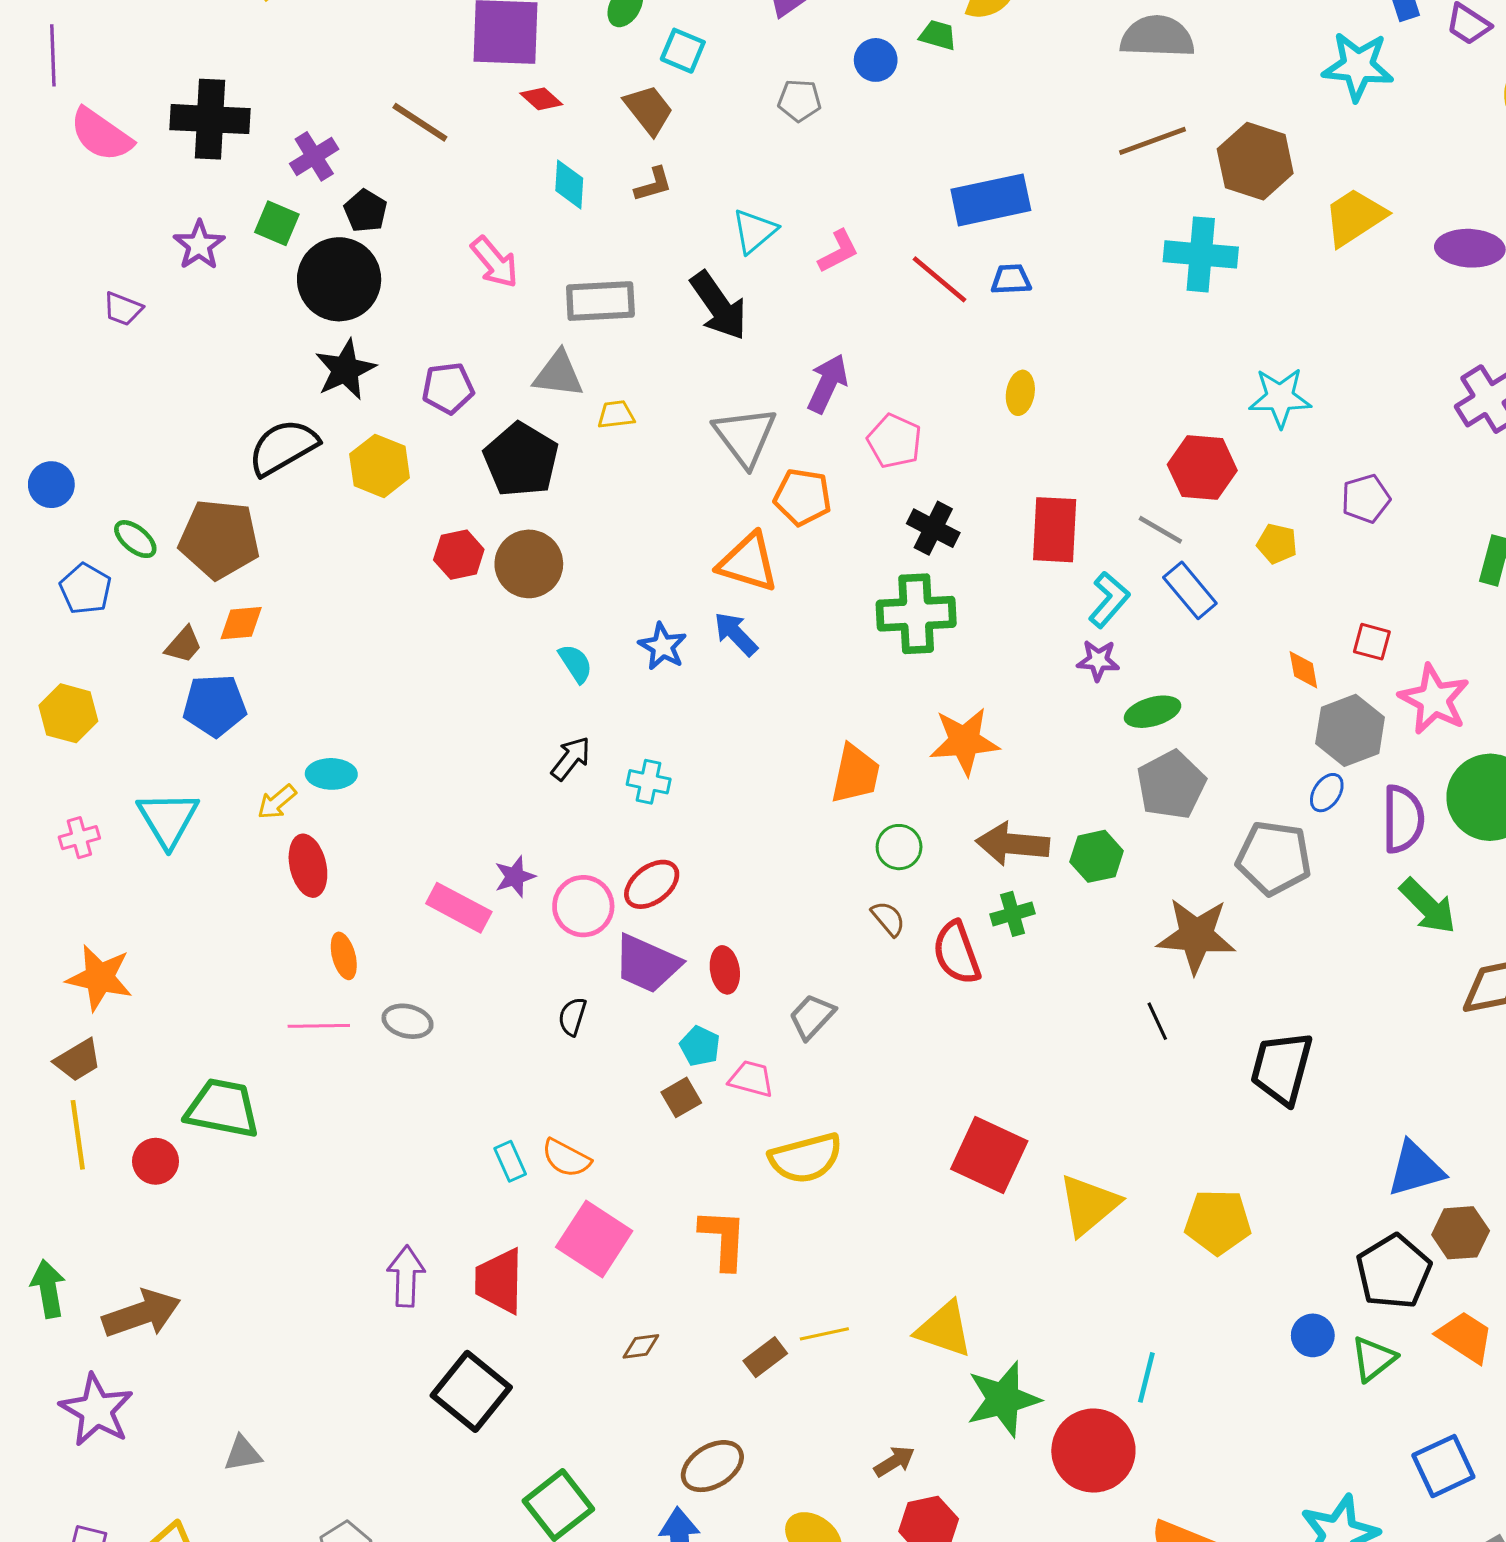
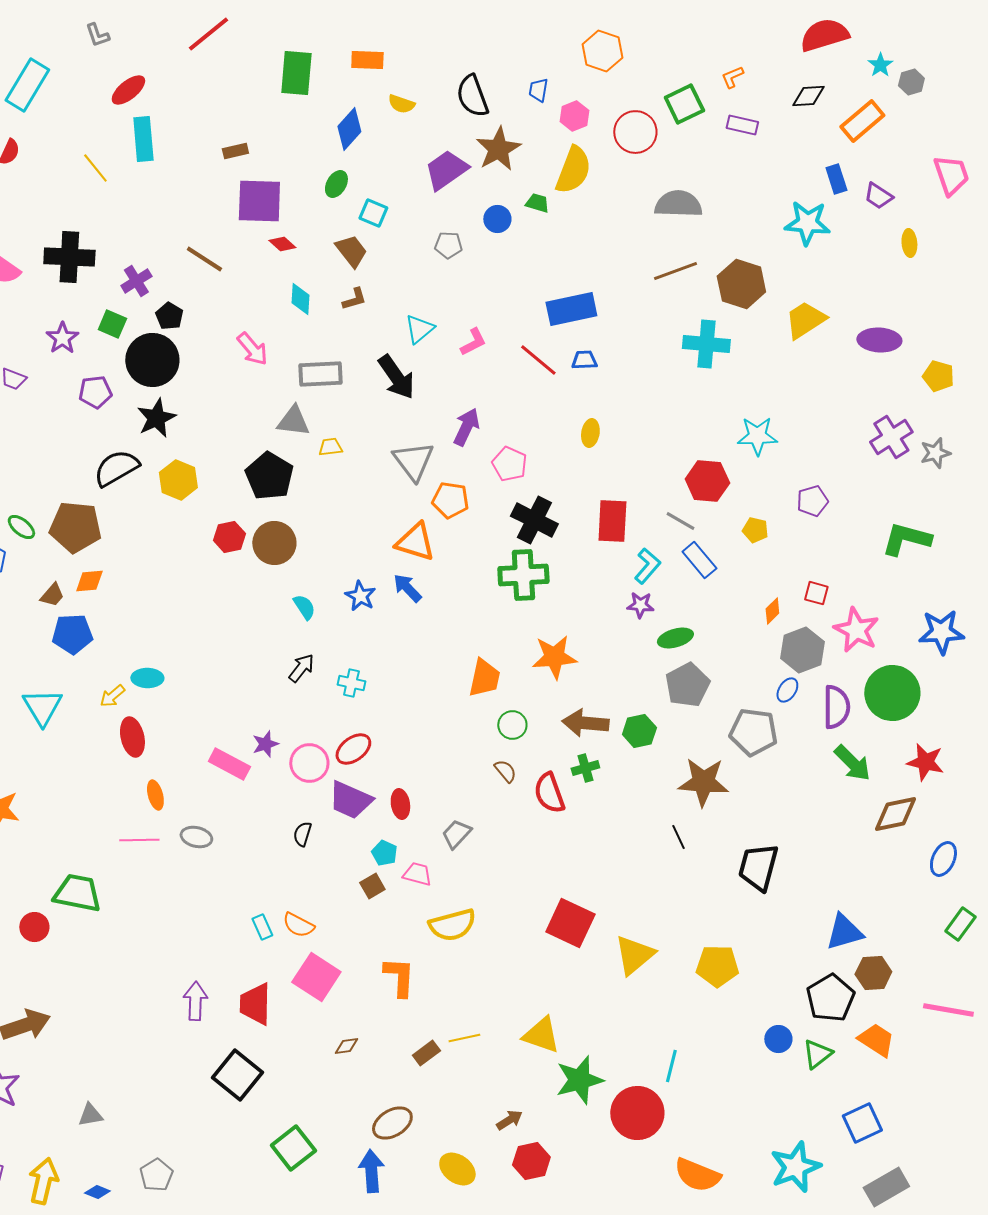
purple pentagon: (448, 388) -> (95, 392), moved
black cross: (933, 528) -> (534, 520), size x1.4
orange diamond: (1303, 670) -> (772, 611), turned 56

